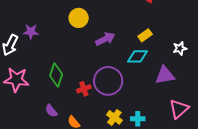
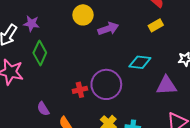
yellow rectangle: (145, 35) -> (156, 25), moved
purple arrow: (105, 39) -> (108, 29), moved
green diamond: (56, 75) -> (40, 53), moved

